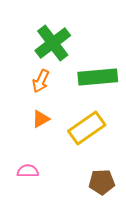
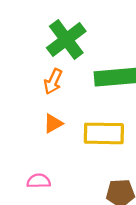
yellow rectangle: (87, 128) -> (104, 133), turned 36

